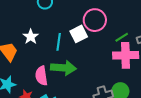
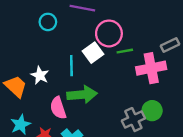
white star: (31, 37) -> (40, 75), moved
green line: (122, 37) -> (125, 51), moved, turned 32

